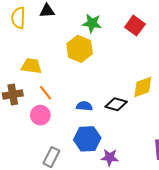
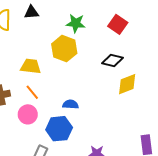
yellow trapezoid: (31, 66) -> (31, 66), moved
black diamond: (116, 104) -> (113, 60), moved
blue hexagon: (87, 139) -> (59, 129), moved

